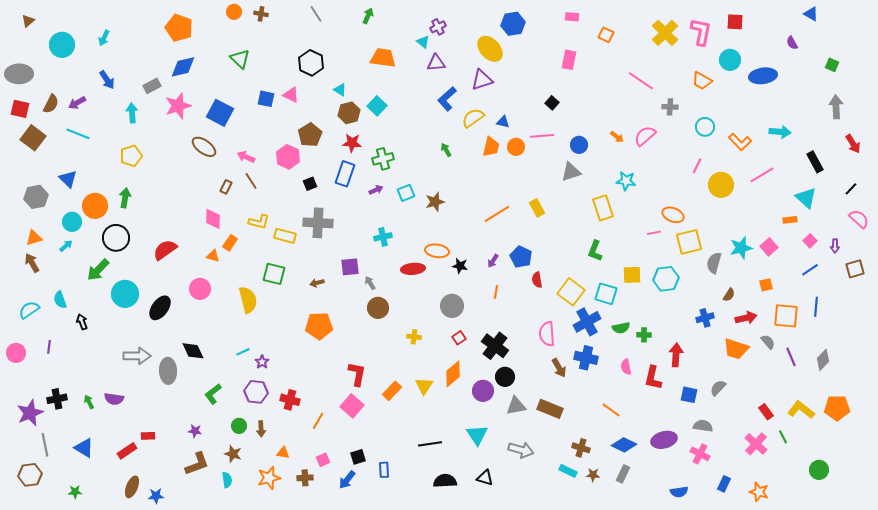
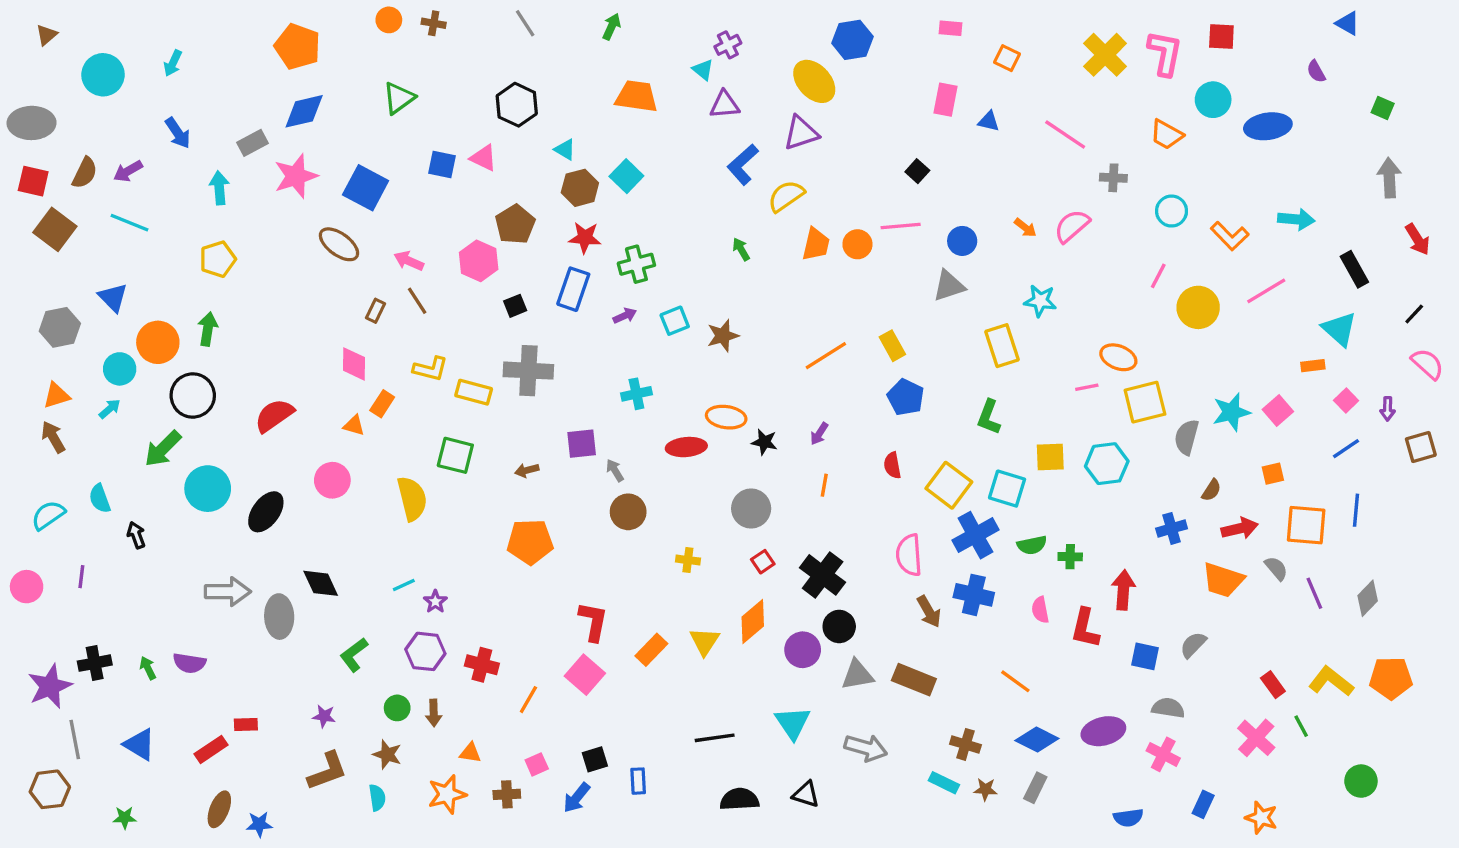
green triangle: (240, 59) -> (399, 98), turned 40
blue triangle: (503, 122) -> (989, 121), moved
blue pentagon: (521, 257) -> (906, 397), moved

